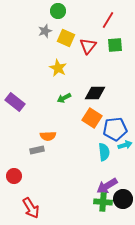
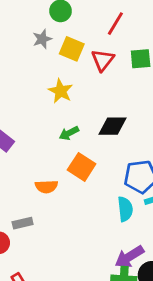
red line: (108, 20) -> (115, 24), moved
orange square: (92, 118) -> (82, 167), moved
gray rectangle: (37, 150) -> (23, 223), moved

